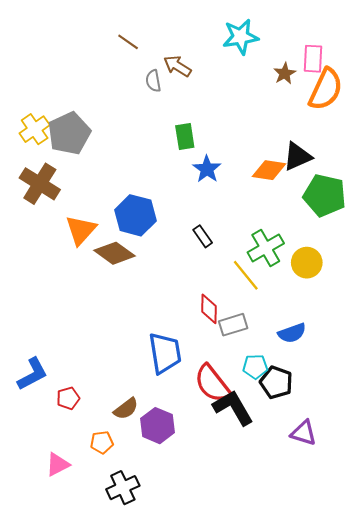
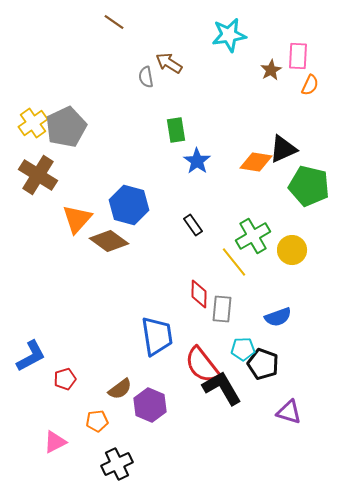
brown line: (128, 42) -> (114, 22), moved
orange semicircle: (326, 89) -> (310, 85), size x0.5
gray rectangle: (233, 325) -> (222, 309), turned -68

